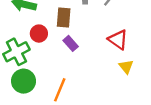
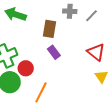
red circle: (39, 34) -> (26, 68), moved

